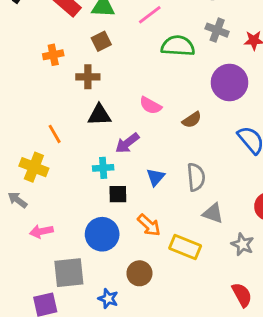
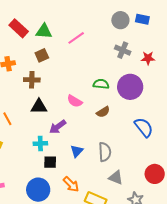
green semicircle: (178, 46) -> (101, 84), moved, size x0.7

